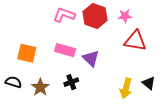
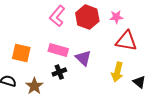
pink L-shape: (64, 15) -> (57, 16), turned -70
black cross: (71, 82) -> (59, 72), moved
yellow arrow: (126, 88) -> (117, 72), moved

